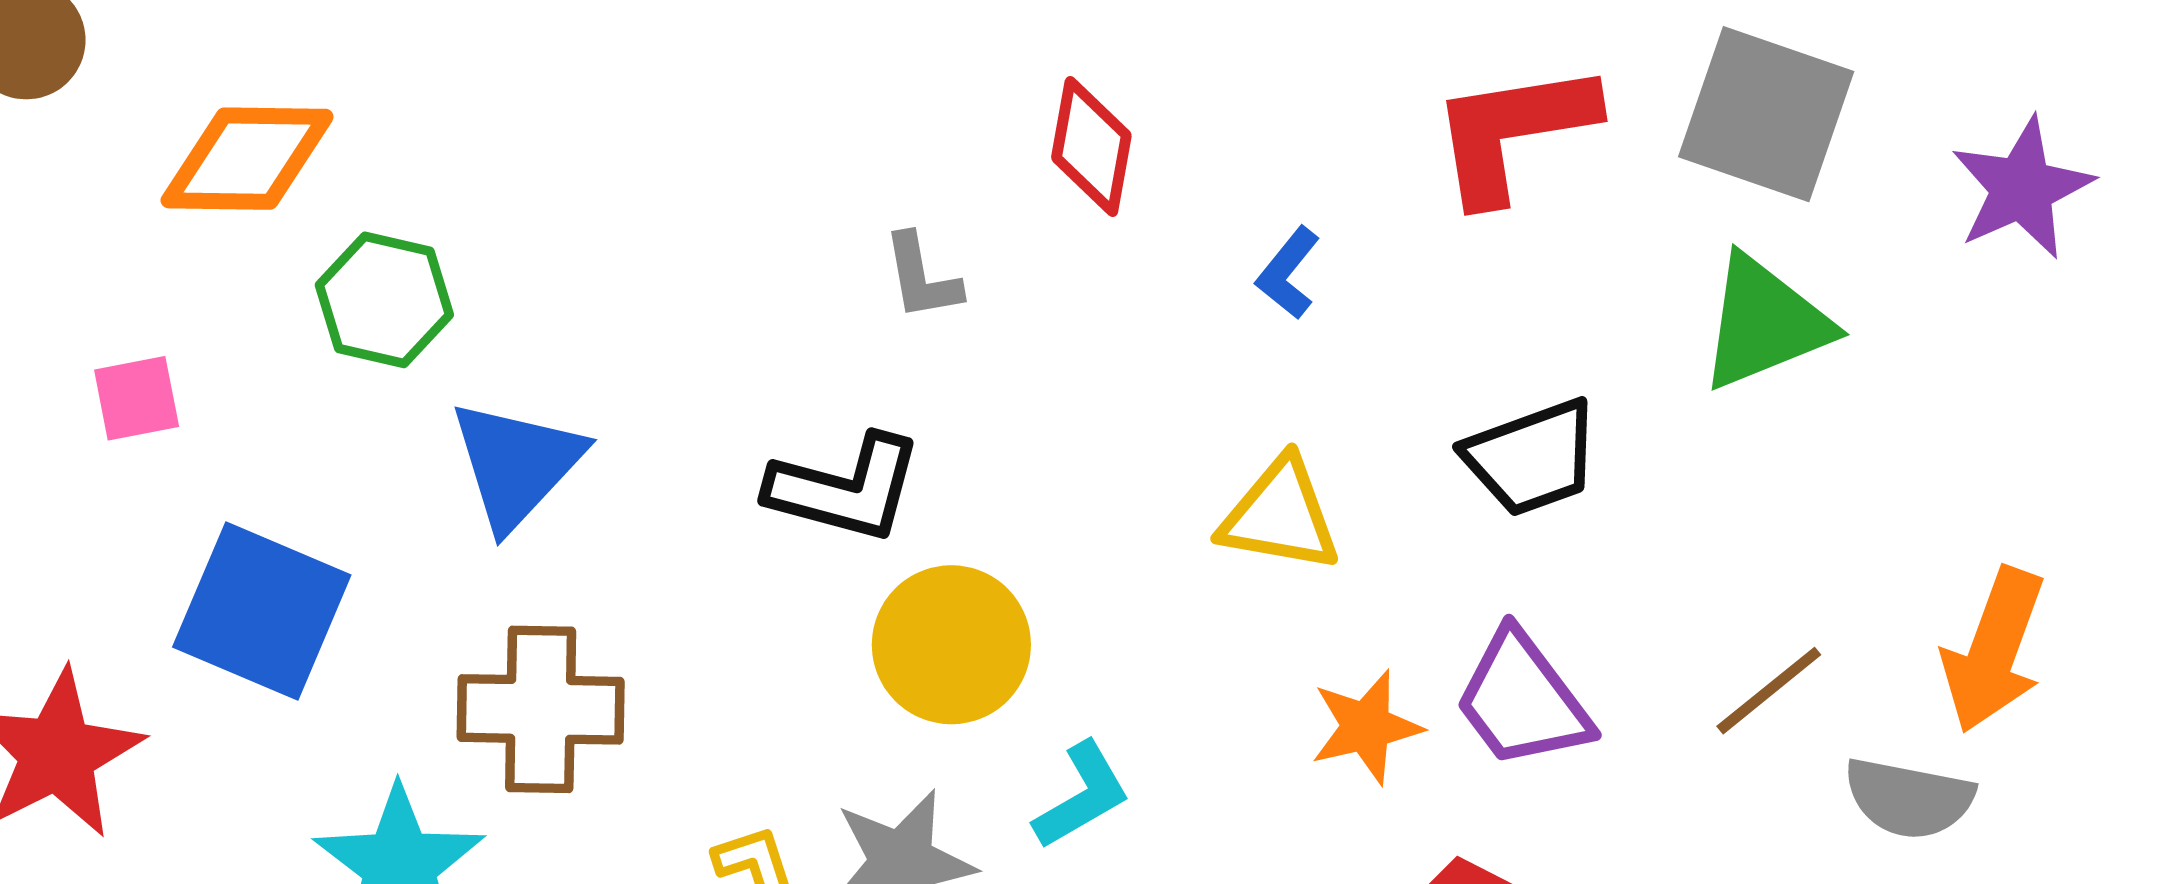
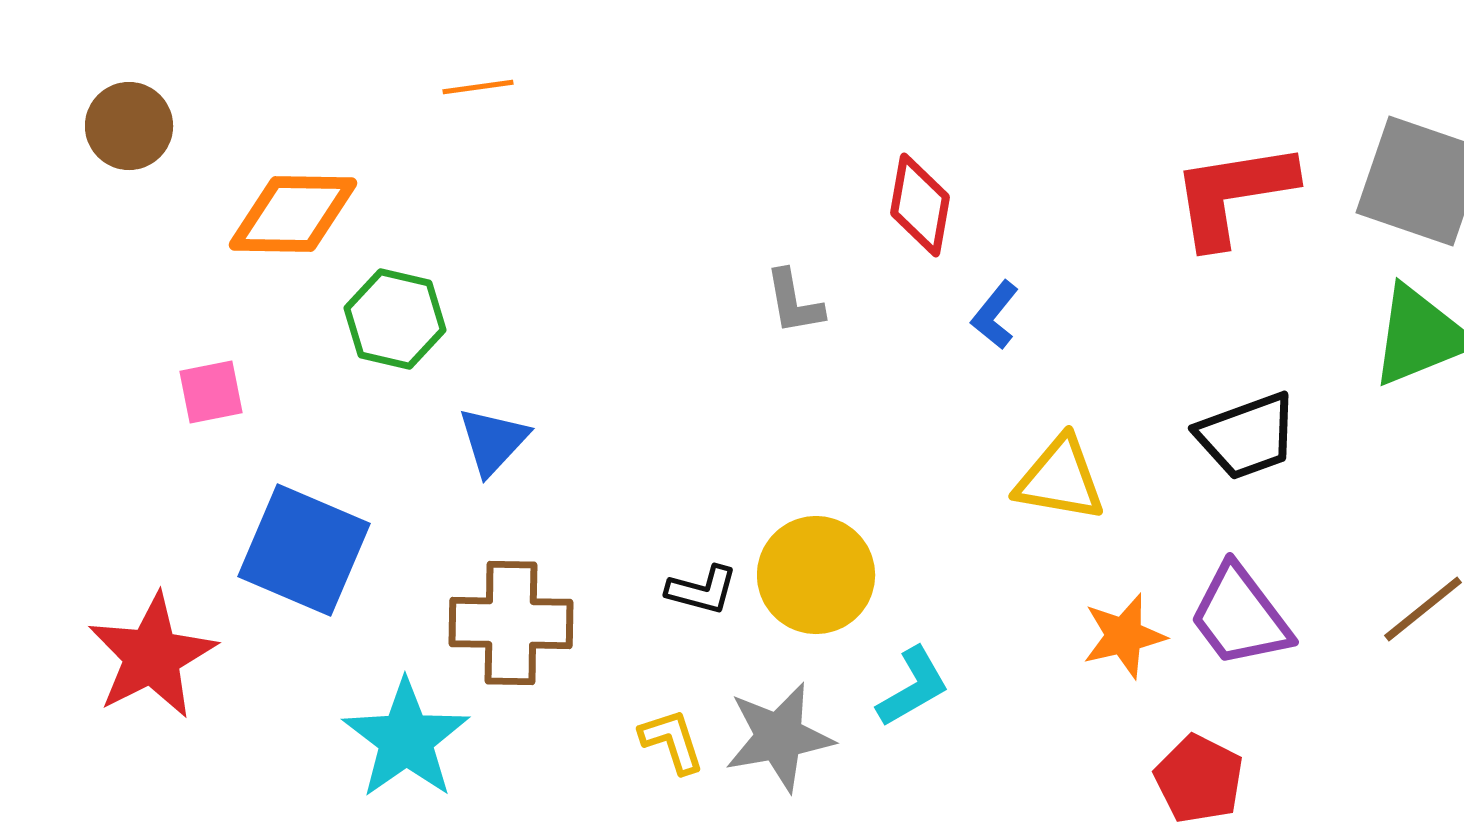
blue L-shape: (1288, 273) -> (995, 315), moved
blue triangle: (516, 464) -> (493, 441), size x0.7
black L-shape: (845, 489) -> (702, 590), moved, size x0.6

